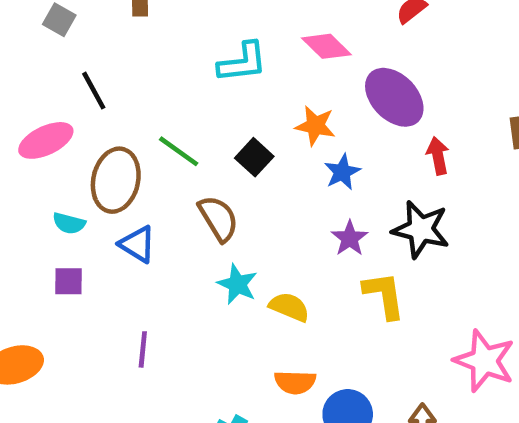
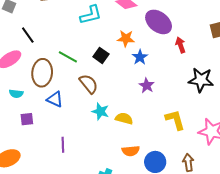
cyan semicircle: (69, 223) -> (16, 94), moved
black star: (421, 229) -> (201, 80), moved
yellow L-shape: (384, 295) -> (175, 120), moved

